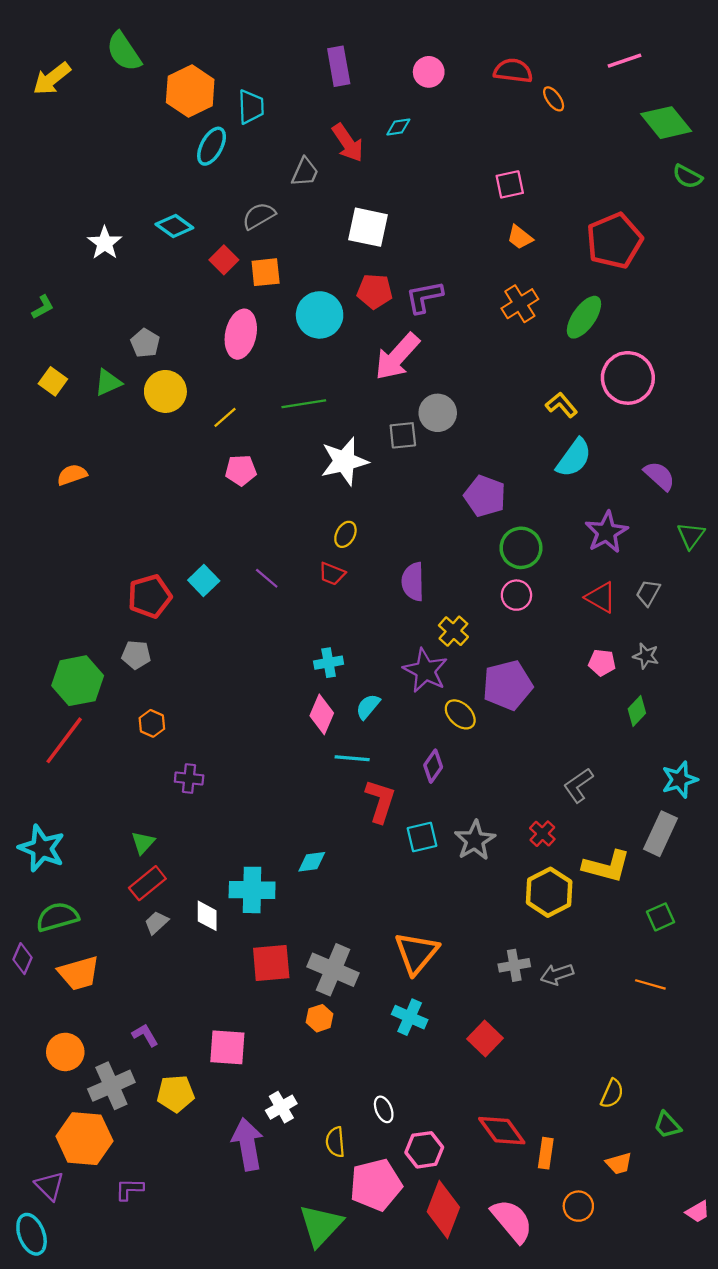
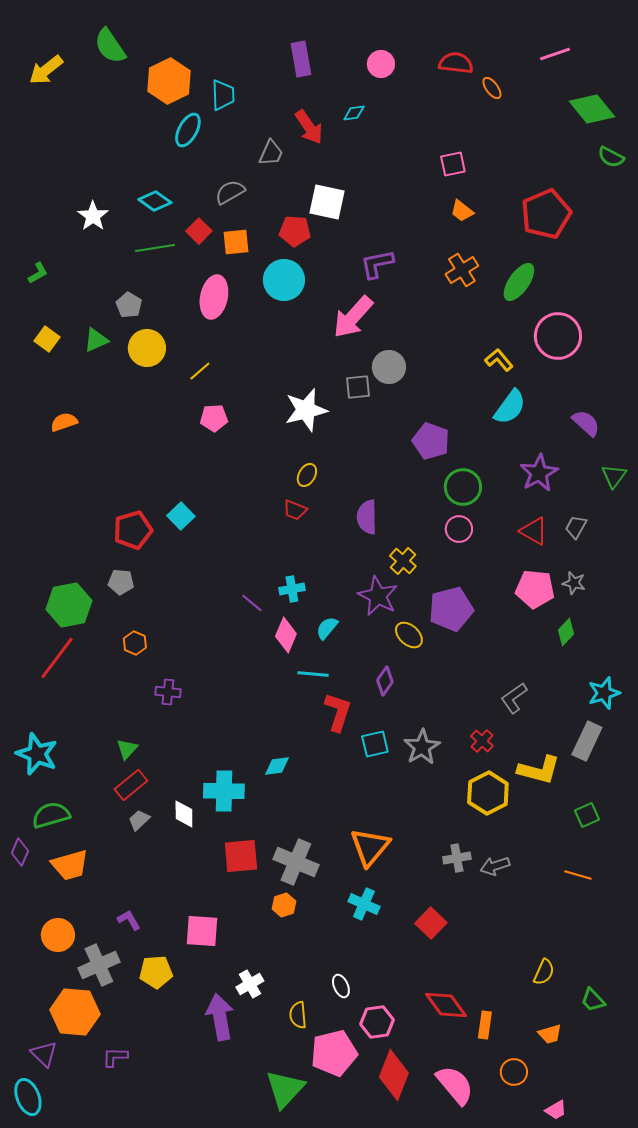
red pentagon: (375, 291) -> (295, 231), moved
green line: (304, 404) -> (155, 248), moved
purple line: (267, 578) -> (252, 603), moved
pink pentagon: (602, 663) -> (535, 589), size x1.6
pink trapezoid: (698, 1212) -> (556, 1110), moved

